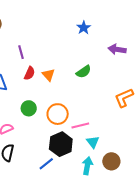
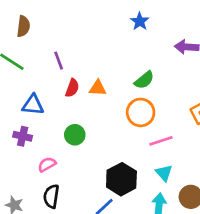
orange triangle: (48, 75) -> (98, 88), turned -40
orange circle: (58, 114) -> (141, 112), moved
pink line: (80, 126) -> (161, 141), moved

